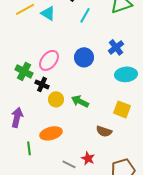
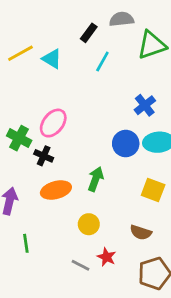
blue circle: (84, 57) -> (126, 144), moved
yellow circle: (56, 99) -> (89, 224), moved
green arrow: (80, 101) -> (96, 179), turned 84
brown semicircle: (104, 131) -> (141, 232), moved
orange ellipse: (51, 133) -> (56, 190), moved

